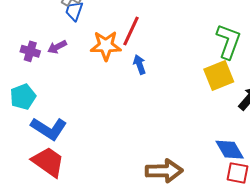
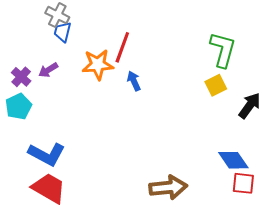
purple cross: (30, 51) -> (21, 77), turned 30
yellow square: (219, 75) -> (216, 85), size x0.7
cyan pentagon: (23, 97) -> (18, 106), moved

